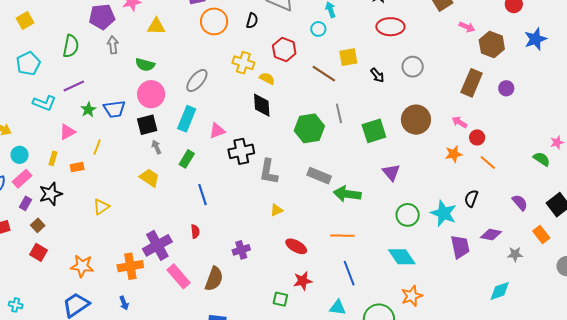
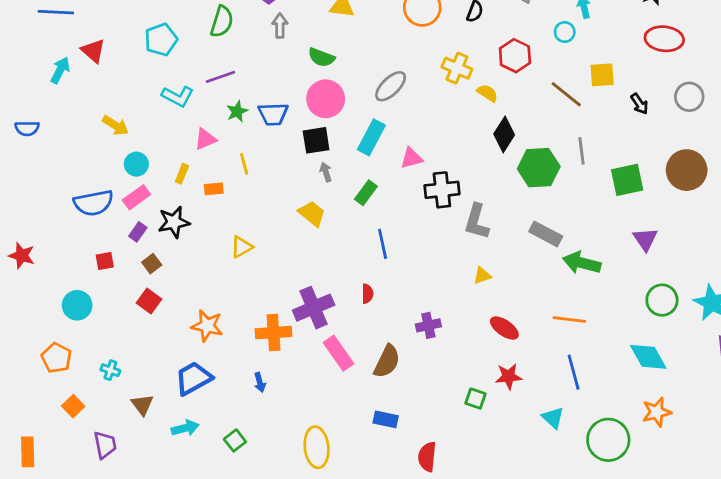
black diamond: (262, 105) -> (504, 134), moved, turned 30
yellow line: (97, 147) -> (244, 164), turned -42
cyan triangle: (338, 307) -> (553, 418), turned 30

